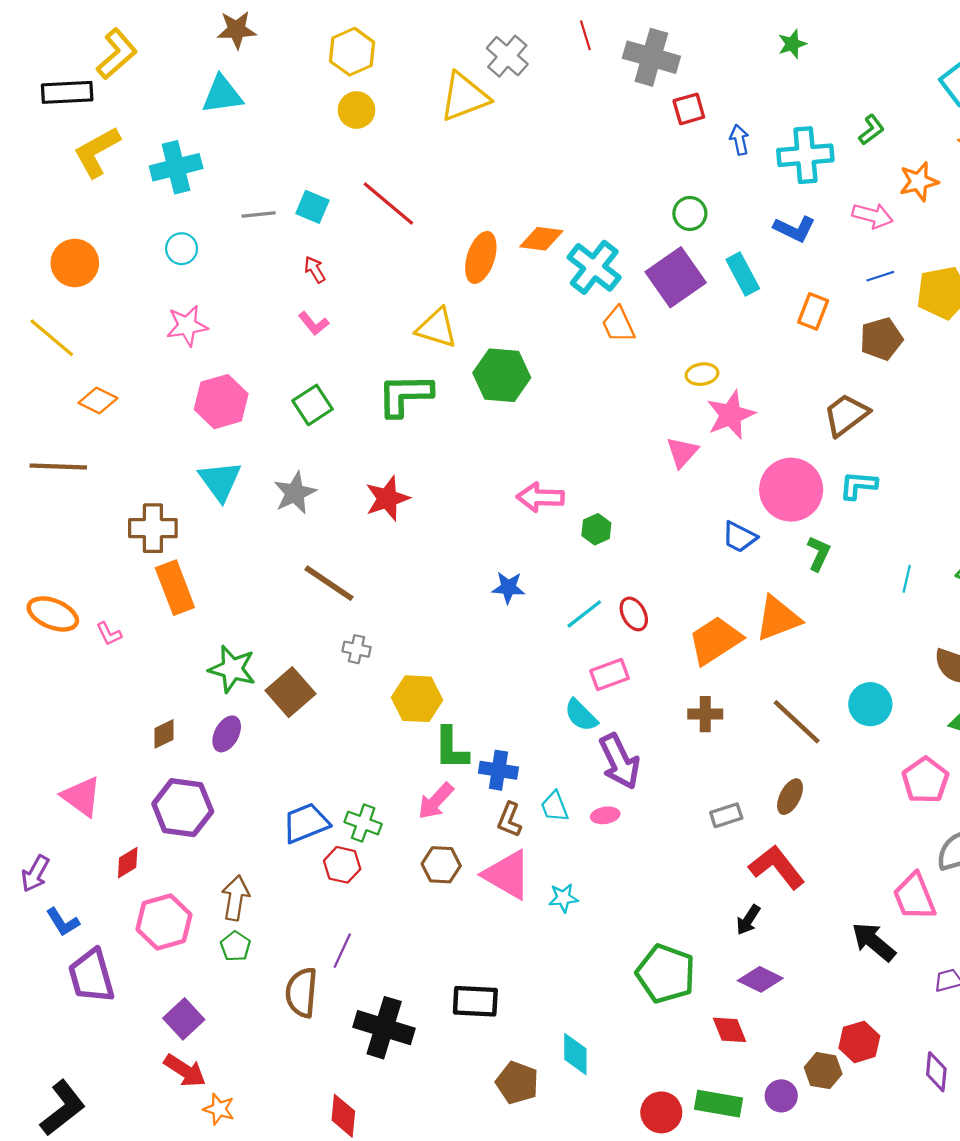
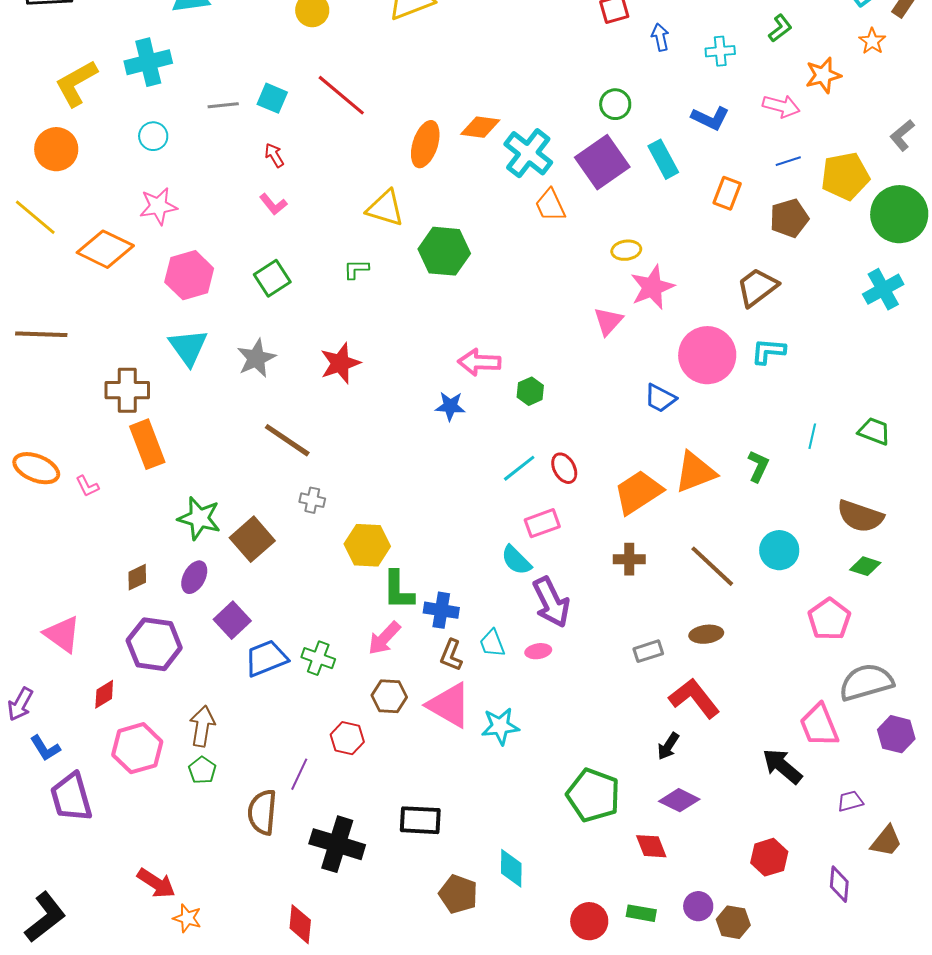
yellow L-shape: (97, 152) -> (76, 83), moved
cyan cross: (805, 155) -> (720, 51), size x0.6
green L-shape: (405, 395) -> (356, 269), size x0.5
orange diamond: (98, 401) -> (105, 249), moved, size x1.6
green L-shape: (819, 553) -> (758, 466), moved
blue star: (508, 588) -> (450, 406), moved
brown ellipse: (790, 797) -> (706, 634), turned 56
red hexagon: (342, 865) -> (347, 738), moved
cyan star: (563, 898) -> (500, 726), size x1.4
purple square: (184, 1019) -> (232, 620), moved
brown hexagon: (823, 1071) -> (733, 922), moved
green rectangle: (719, 1104) -> (641, 913), size x0.7

